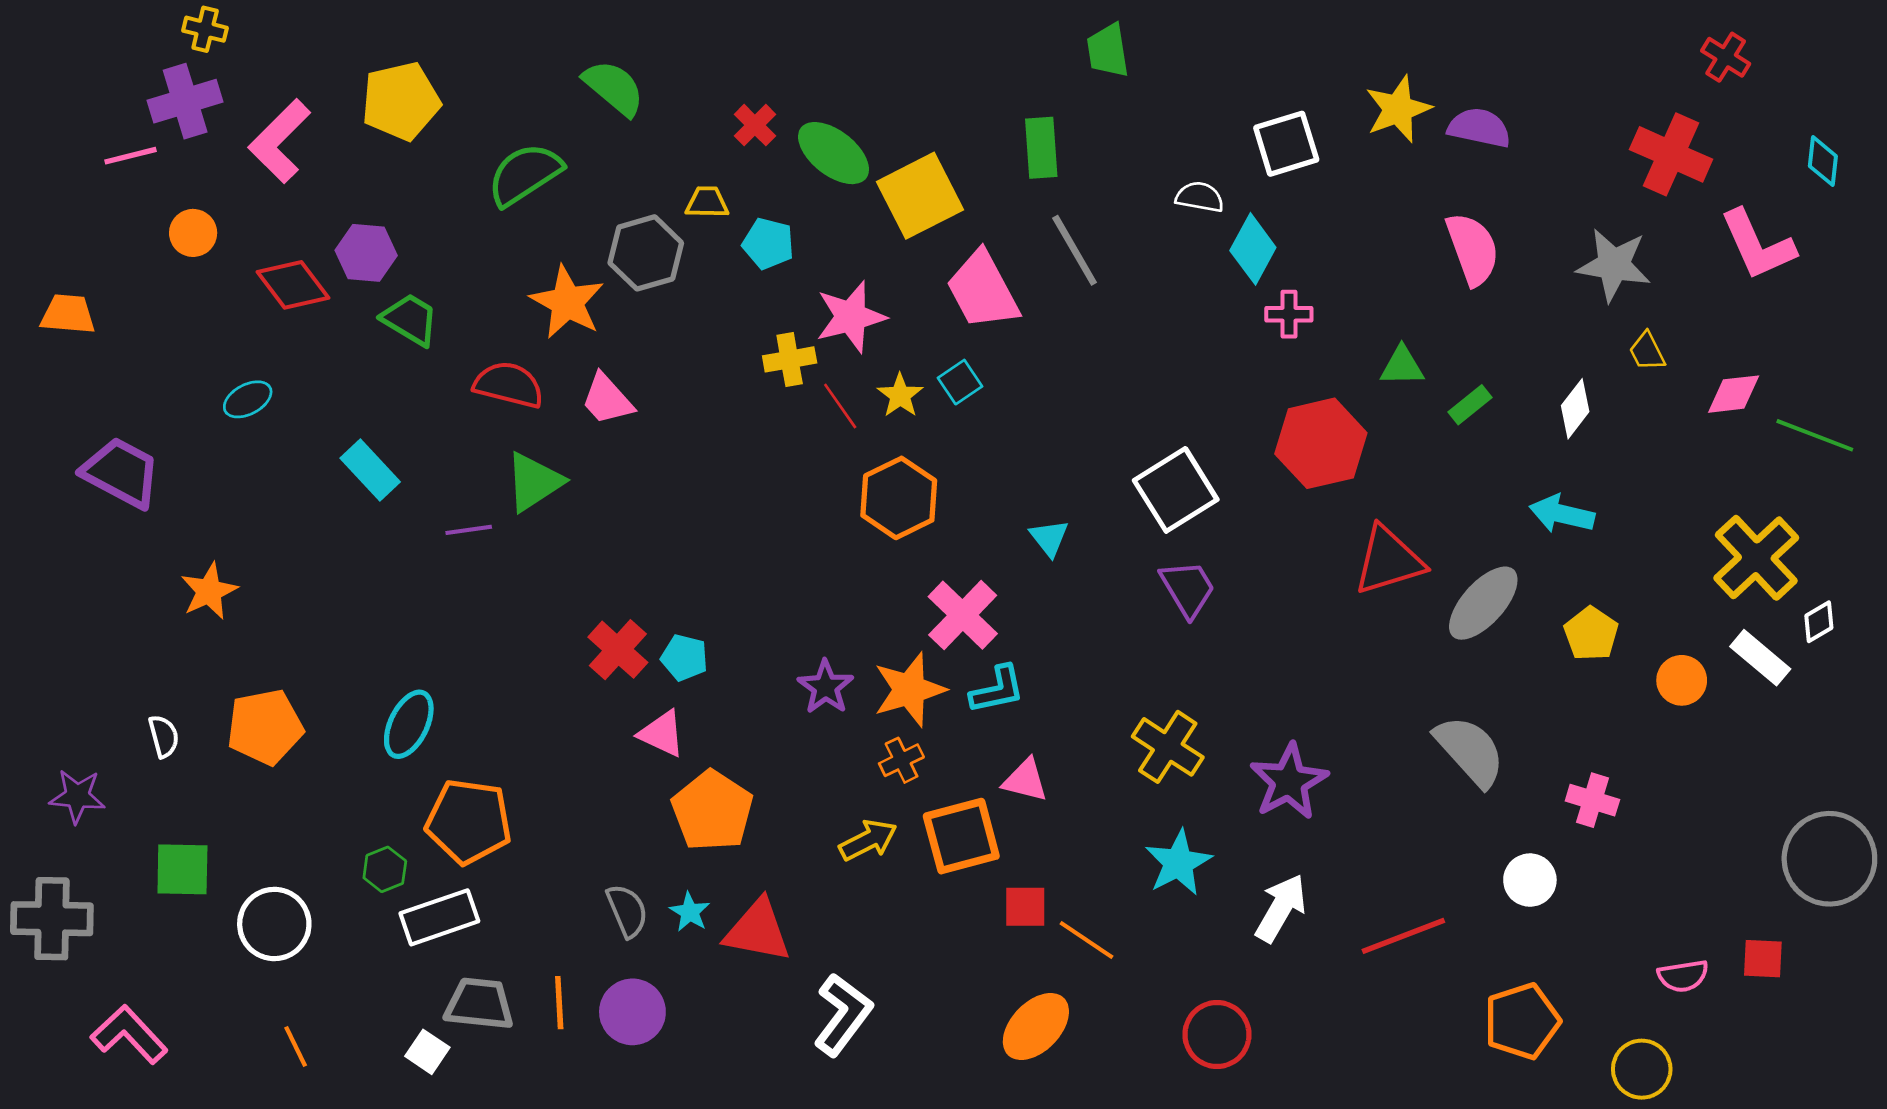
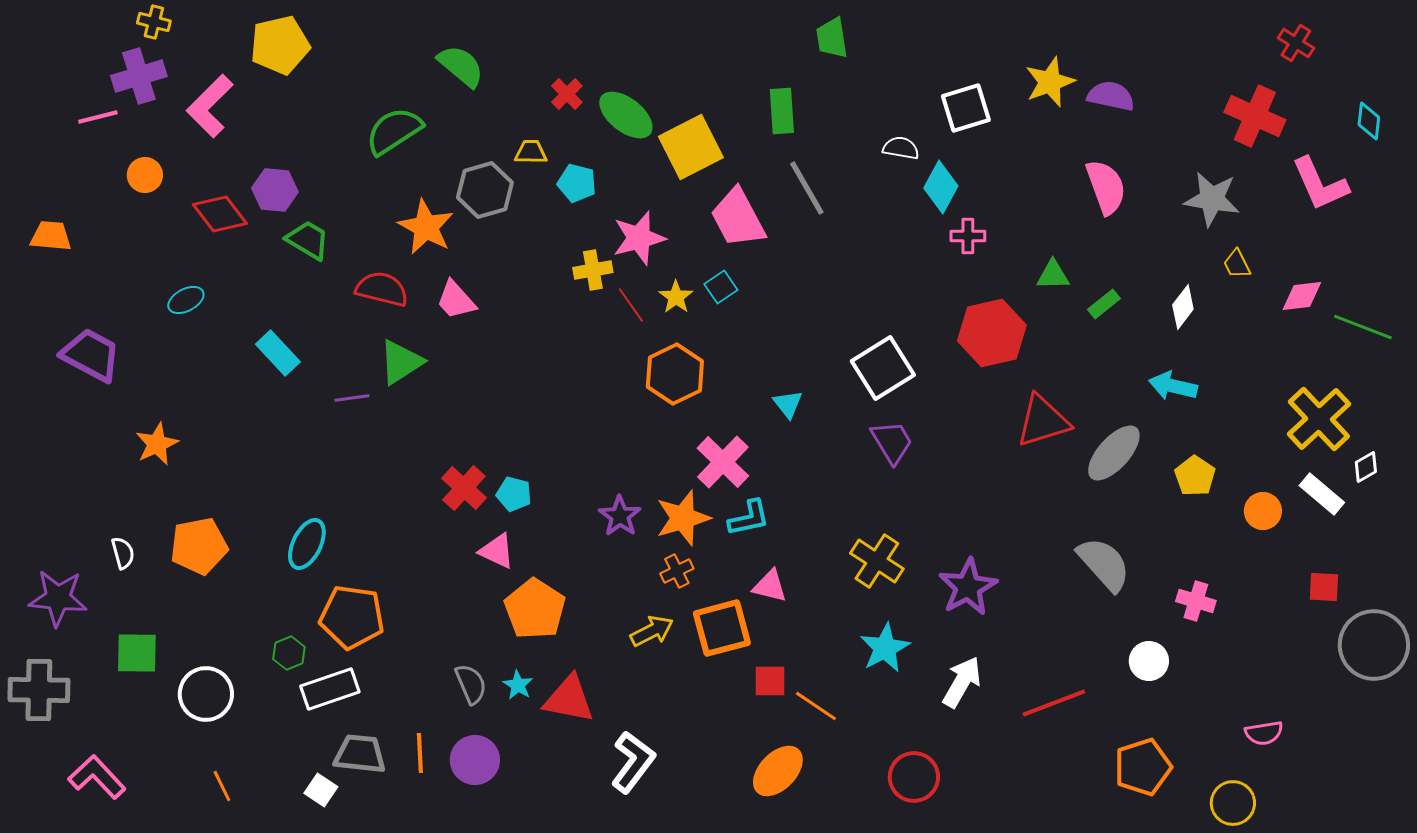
yellow pentagon: (401, 101) -> (280, 45), moved
purple star: (77, 796) -> (58, 598), size x1.4
red square: (1763, 959) -> (1324, 587), moved

